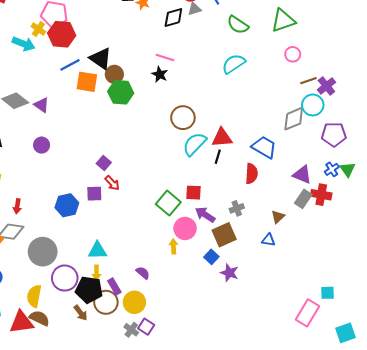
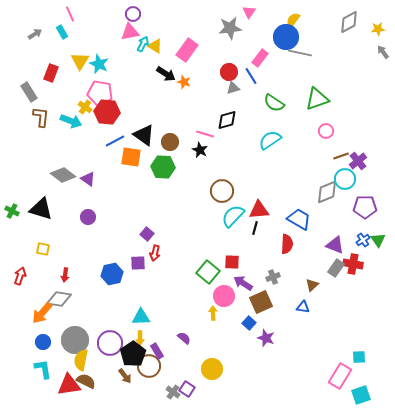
black diamond: (173, 17) -> (227, 120), moved
brown circle: (114, 74) -> (170, 142), moved
red arrow: (112, 183) -> (155, 253), turned 56
gray circle: (43, 252) -> (75, 340), moved
black pentagon: (89, 290) -> (133, 354), turned 30
yellow circle: (134, 302) -> (212, 369), moved
cyan square: (345, 333) -> (361, 395), moved

